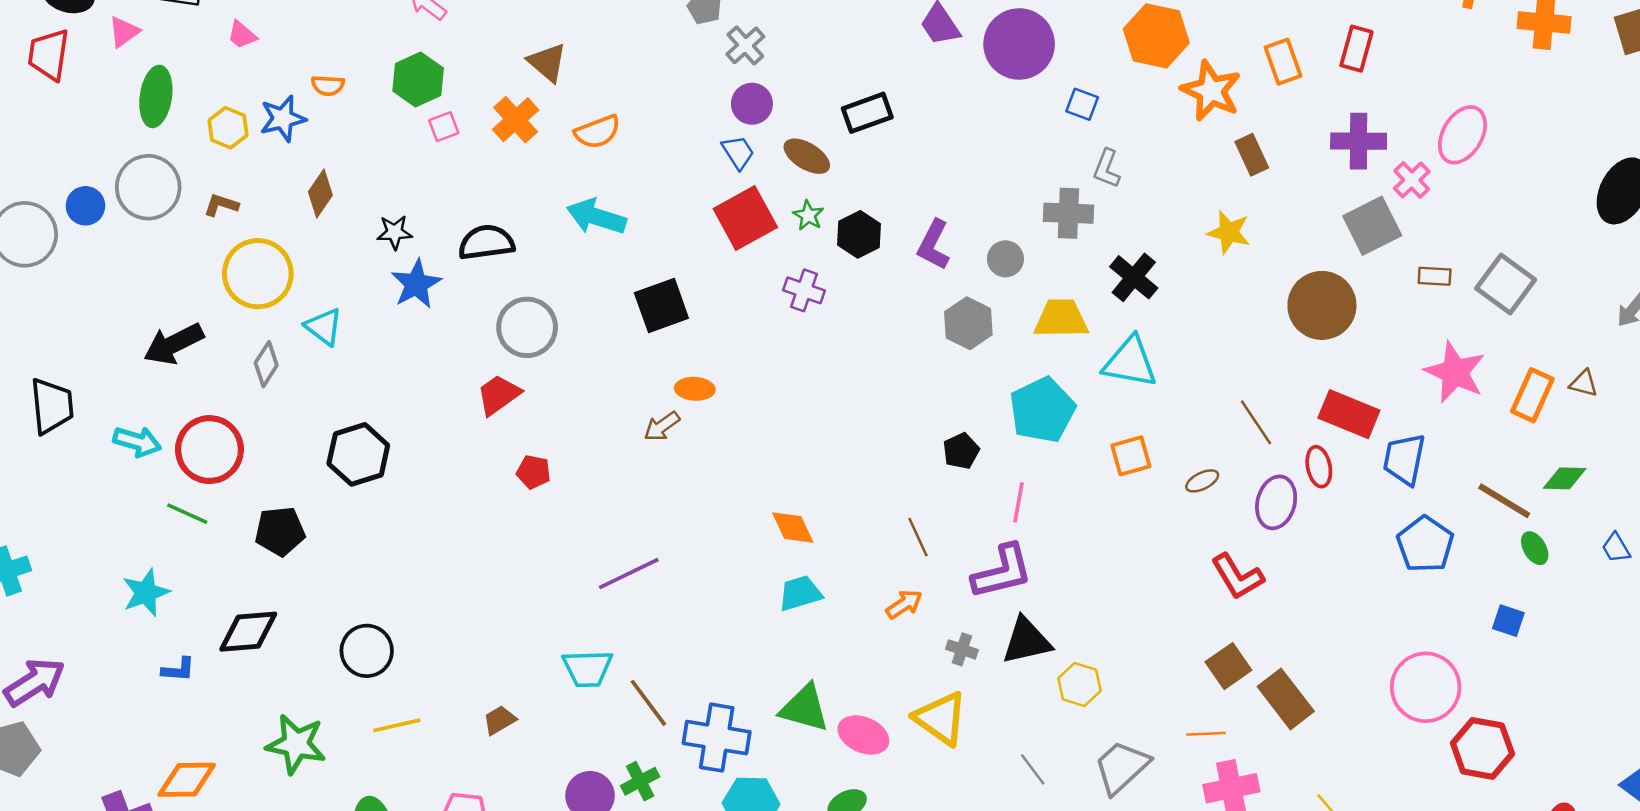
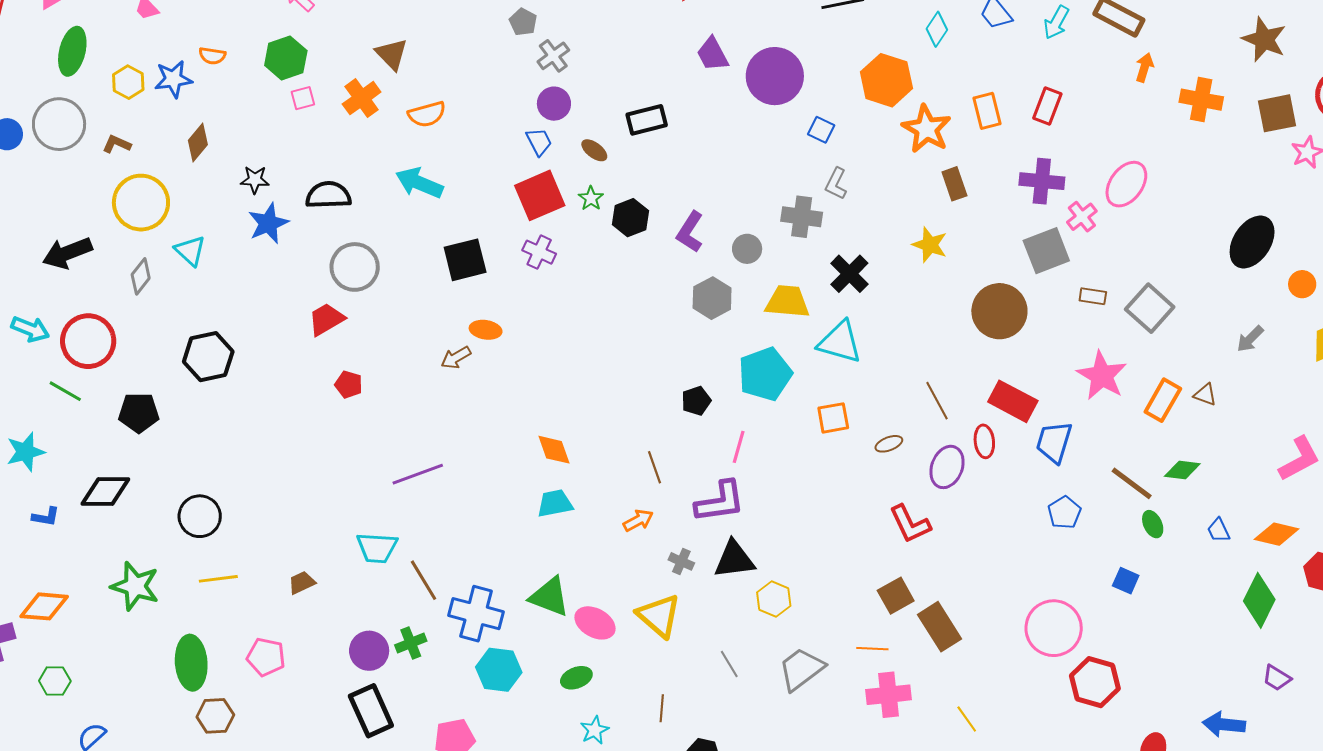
brown ellipse: (807, 156) -> (594, 150), size x0.7
purple cross: (804, 290) -> (539, 252), moved
blue pentagon: (1425, 544) -> (1064, 512), size x0.7

